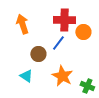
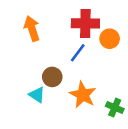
brown circle: (38, 54) -> (52, 77), moved

